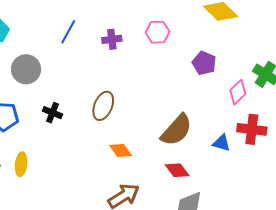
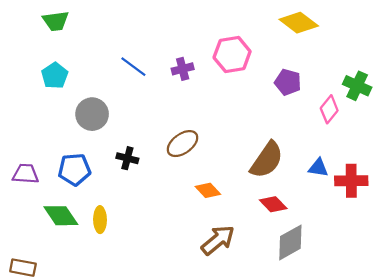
blue line: (68, 32) -> (133, 67), turned -75
pink hexagon: (158, 32) -> (232, 54), size x1.4
brown ellipse: (103, 106) -> (182, 144), turned 40
red cross: (252, 129) -> (351, 181), moved

